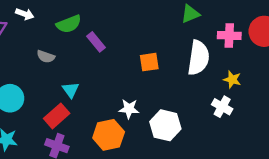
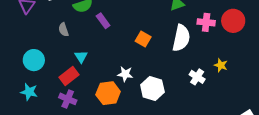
gray semicircle: (46, 57) -> (63, 30), turned 48
orange square: (149, 62) -> (143, 39), turned 35
yellow star: (232, 79) -> (221, 65), moved

